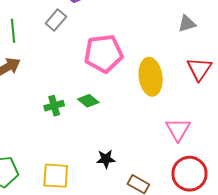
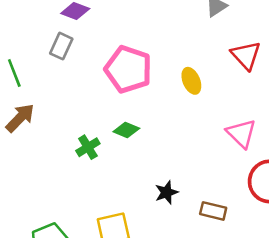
pink pentagon: (104, 53) -> (128, 69), turned -30
yellow ellipse: (151, 77) -> (191, 81), size x0.6

